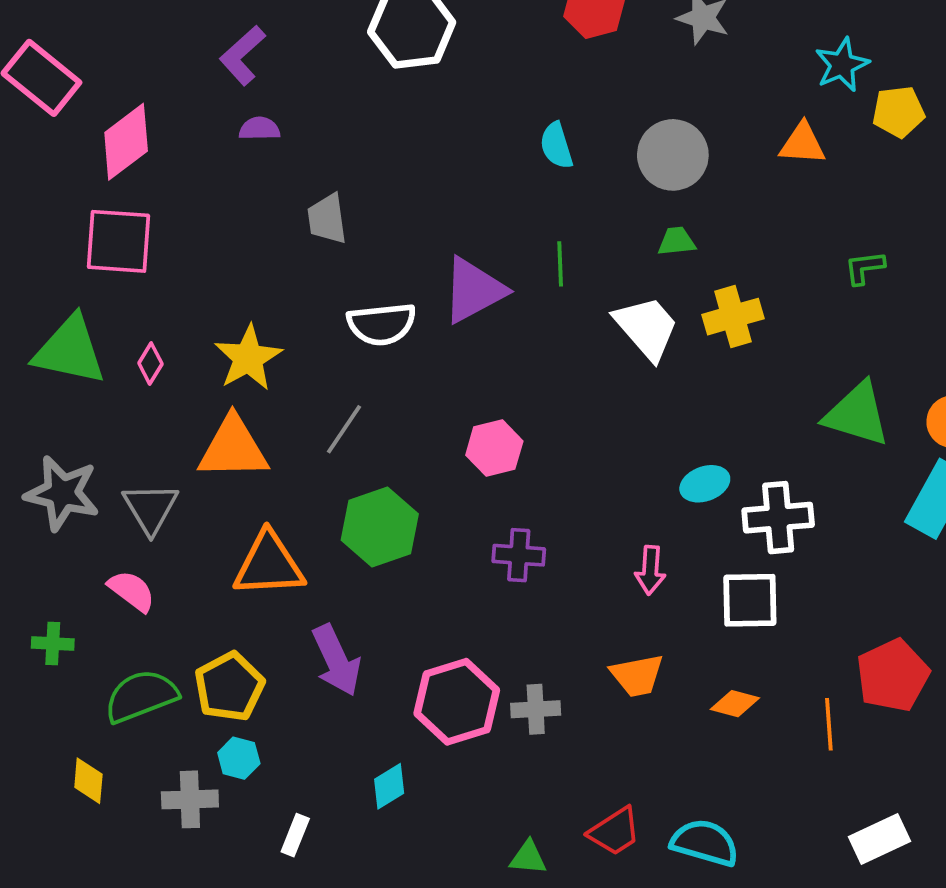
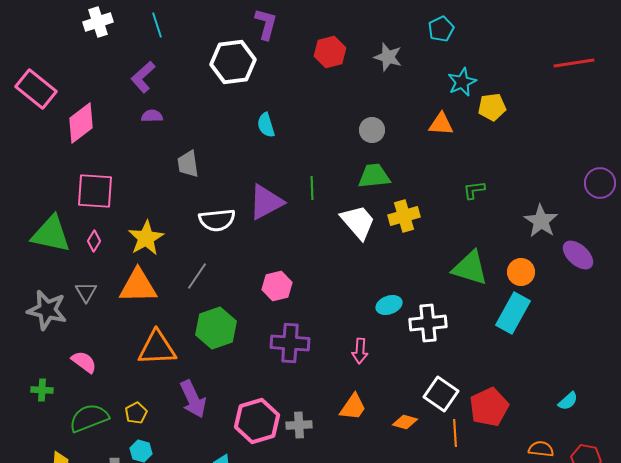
cyan semicircle: (556, 146) -> (266, 125), moved
gray circle: (673, 155) -> (372, 130), size x0.7
pink square: (119, 241) -> (95, 191), moved
green trapezoid: (677, 241) -> (374, 176), size x1.6
gray triangle: (150, 508) -> (86, 292), moved, size x0.7
purple cross: (519, 555) -> (290, 343), size x1.4
white square: (750, 600) -> (441, 394), moved, turned 36
orange trapezoid: (637, 675) -> (353, 407), turned -44
yellow pentagon: (229, 687) -> (136, 413), size x0.6

